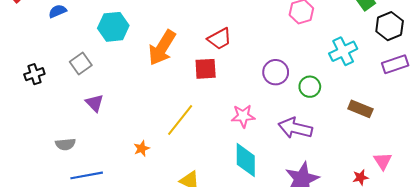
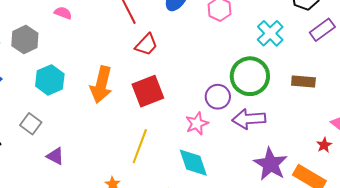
red trapezoid: (219, 39) -> (146, 45), moved
red square: (206, 69) -> (148, 91), size x1.4
purple circle: (276, 72) -> (218, 97), moved
green circle: (310, 87) -> (250, 76), size x1.8
cyan diamond: (246, 160) -> (193, 163), moved

